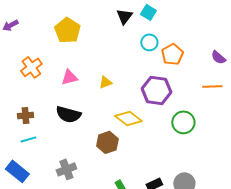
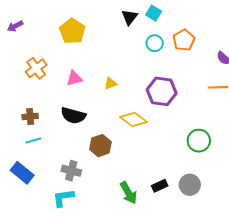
orange pentagon: (172, 54) -> (184, 40), moved
green circle: (183, 122) -> (199, 141), moved
brown hexagon: (107, 142) -> (100, 146), moved
gray cross: (66, 169) -> (71, 171), turned 36

